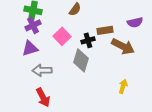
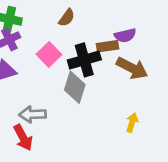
purple semicircle: (135, 22) -> (125, 35), moved
black cross: (88, 40) -> (84, 60), size x1.6
gray arrow: (42, 70) -> (33, 114), moved

